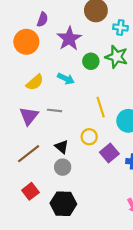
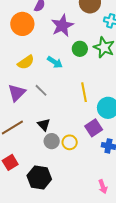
gray line: (54, 110) -> (41, 90), turned 32
yellow circle: (89, 137) -> (70, 142), moved
purple square: (109, 153) -> (94, 128), moved
gray circle: (63, 167) -> (52, 141), moved

